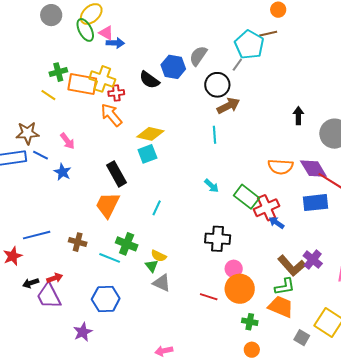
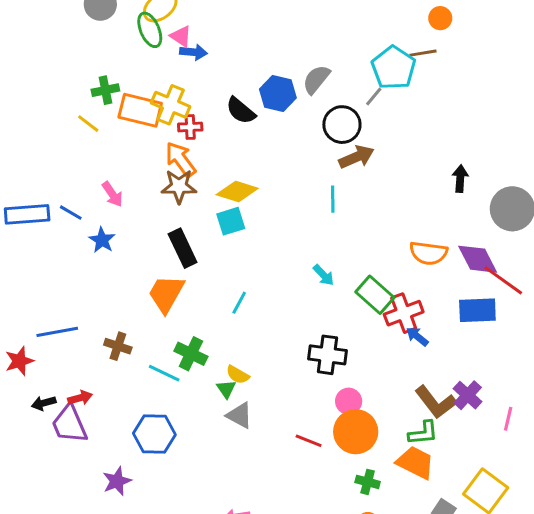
brown star: (27, 133) -> (179, 186), moved

